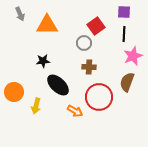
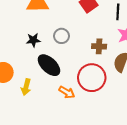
gray circle: (84, 43) -> (61, 36), moved
brown cross: (89, 67) -> (99, 46), moved

